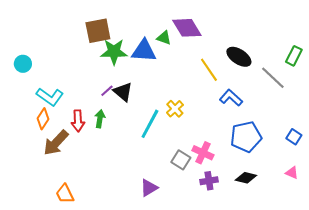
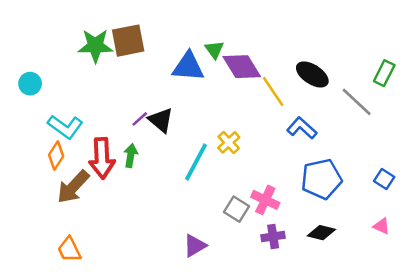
purple diamond: (187, 28) -> (242, 67), moved
green triangle: (164, 38) -> (214, 50), turned 35
green star: (114, 52) -> (95, 46), moved
red arrow: (78, 121) -> (102, 158), size x1.4
orange trapezoid: (65, 194) -> (69, 250), moved

